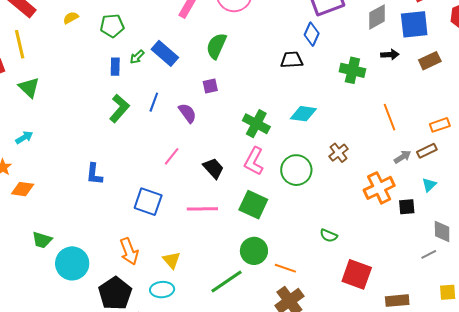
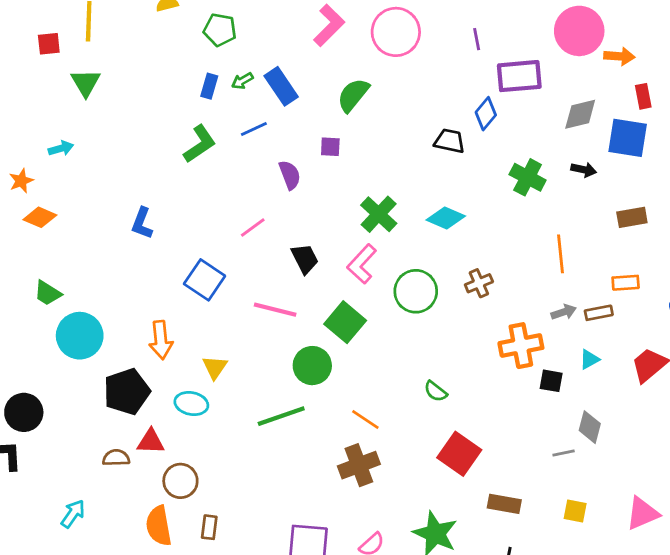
brown rectangle: (430, 61) -> (632, 217), moved
blue line: (154, 102) -> (254, 129), moved, turned 30
green circle: (254, 251) -> (312, 366), moved

